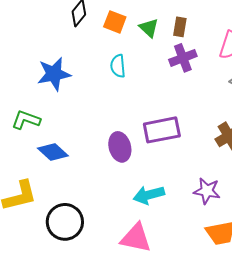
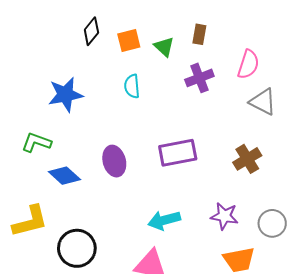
orange square: (115, 22) -> (129, 41), turned -35
brown rectangle: (180, 27) -> (199, 34), moved
purple ellipse: (120, 147) -> (114, 161), moved

